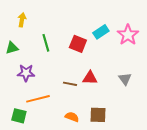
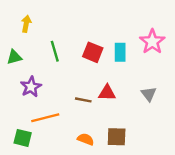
cyan rectangle: (101, 32) -> (120, 52), moved, turned -56
purple star: (26, 73) -> (31, 87), turned -30

